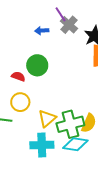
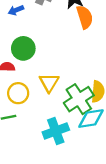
yellow triangle: (47, 118) -> (49, 83), moved

